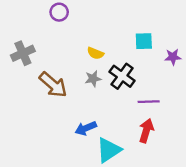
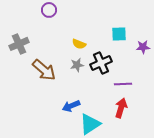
black cross: (122, 76) -> (101, 63), turned 30

